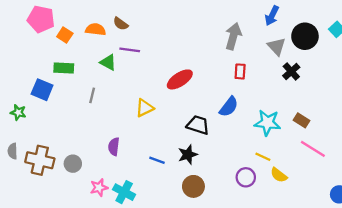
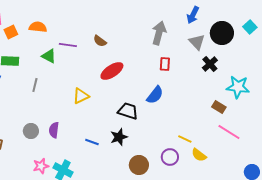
brown semicircle: (121, 24) -> (100, 41), moved
orange square: (65, 35) -> (11, 32), turned 32
cyan star: (267, 123) -> (238, 87), moved
gray circle: (73, 164) -> (31, 131), moved
brown circle: (193, 186) -> (139, 165), moved

